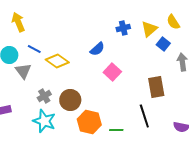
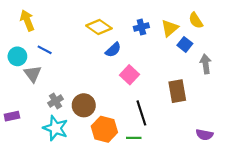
yellow diamond: (57, 61) -> (99, 27), moved
black line: (144, 116) -> (141, 113), moved

